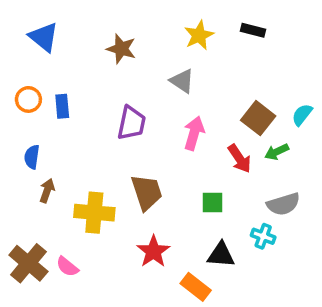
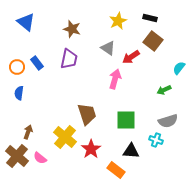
orange circle: (28, 99) -> (17, 67), moved
blue rectangle: (62, 106) -> (37, 63), turned -32
brown square: (258, 118) -> (153, 41), moved
purple trapezoid: (131, 123) -> (69, 59), moved
red arrow: (240, 159) -> (131, 57), moved, turned 90
brown arrow: (47, 191) -> (28, 132), moved
green square: (213, 202) -> (126, 120), size x1.5
yellow cross: (94, 213) -> (65, 137), moved, turned 35

